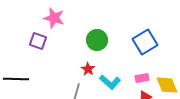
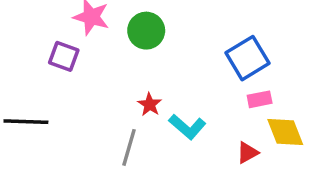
green circle: (97, 40) -> (146, 31), moved
pink rectangle: (142, 78) -> (260, 99), moved

